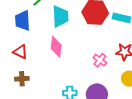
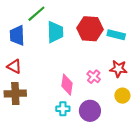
pink diamond: (56, 47) -> (67, 85), moved
brown cross: (22, 79) -> (15, 94), size x1.5

